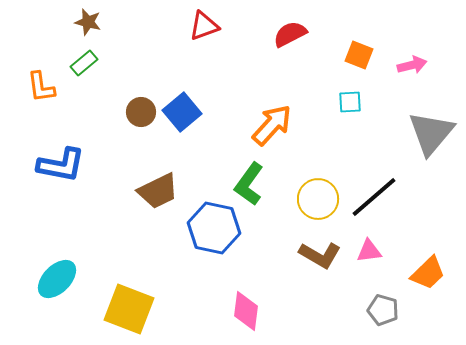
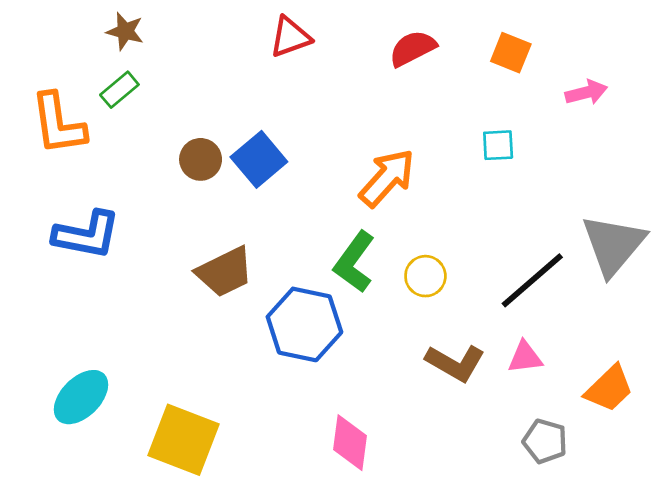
orange square: (359, 55) -> (511, 53), moved
orange L-shape: (41, 87) -> (58, 124), size x1.4
gray triangle: (431, 133) -> (613, 245), moved
yellow circle: (318, 199) -> (425, 276), moved, size x0.7

